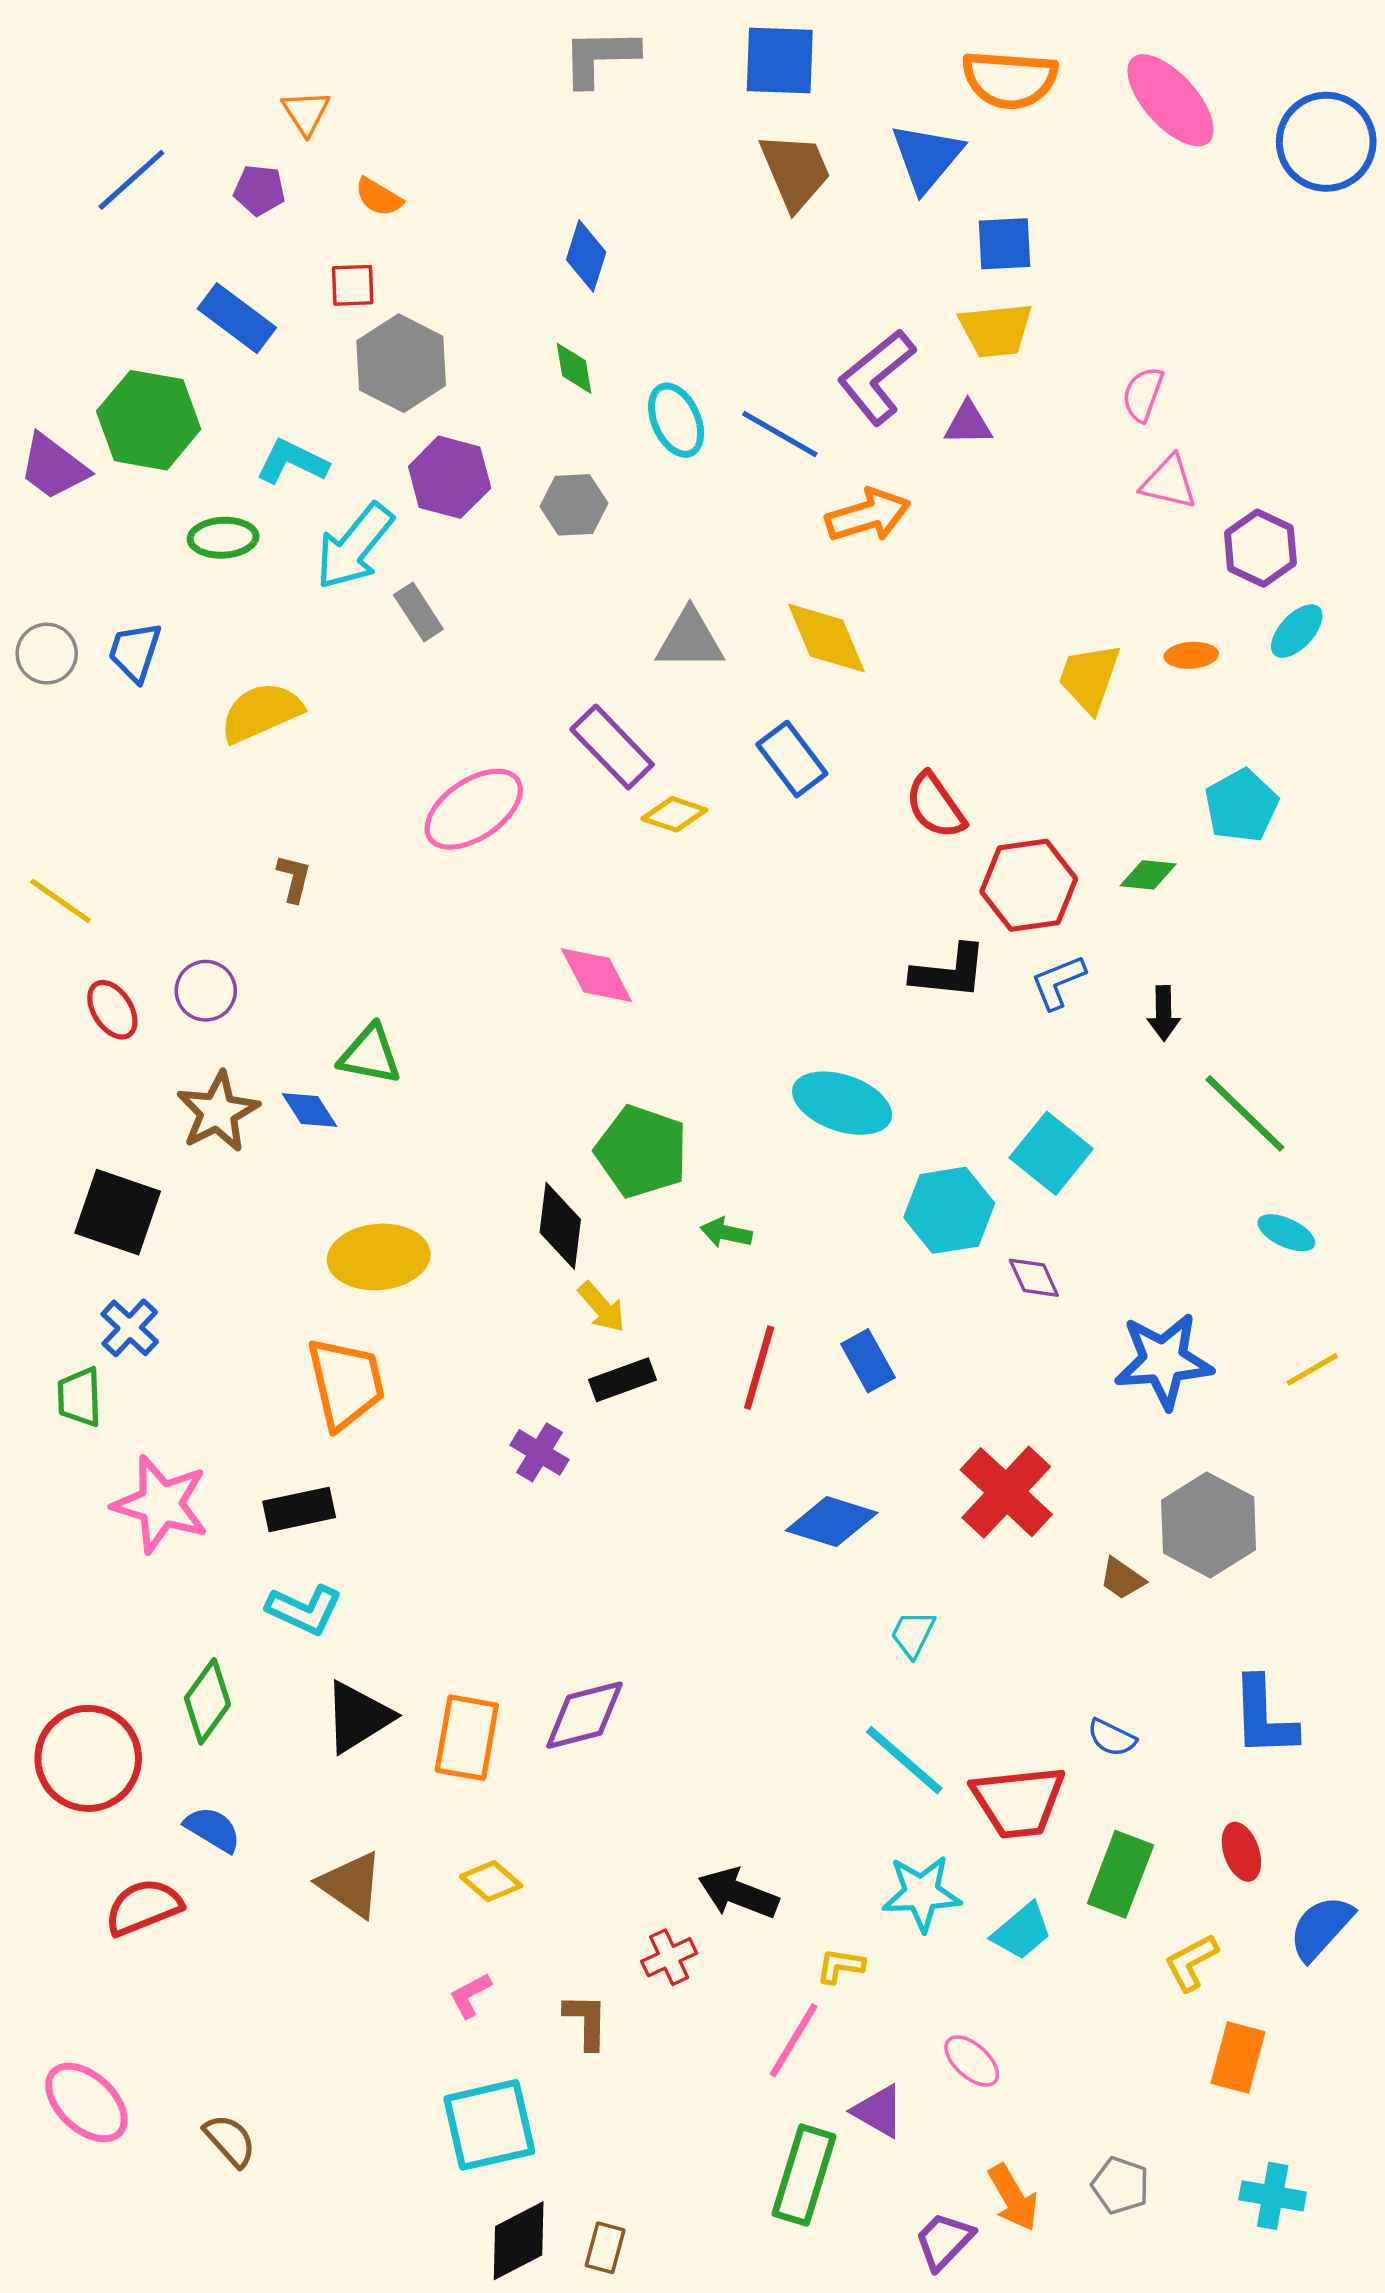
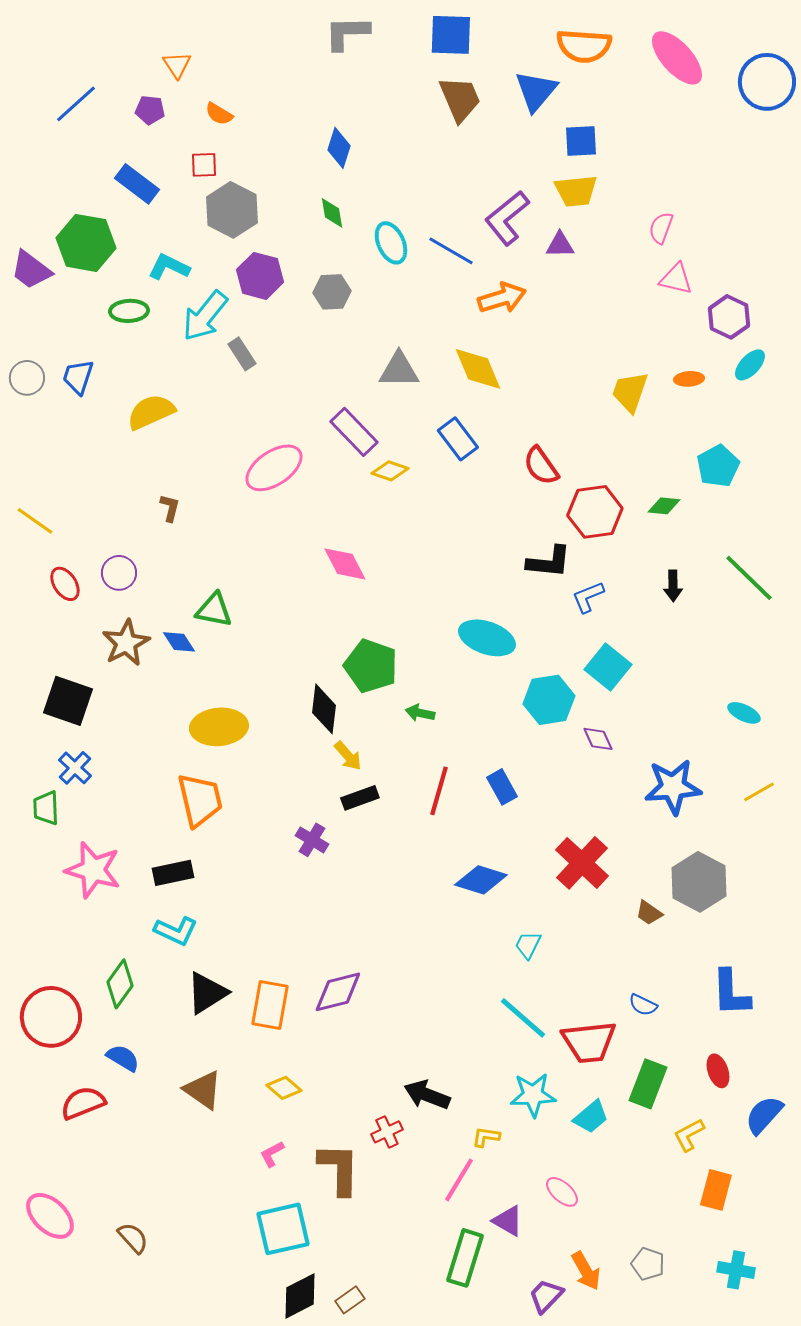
blue L-shape: (1058, 982) -> (588, 597), moved
green line: (1245, 1113) -> (749, 578), moved
brown L-shape: (586, 2021) -> (339, 1169), size x1.6
brown rectangle: (605, 2248) -> (350, 1300), turned 40

